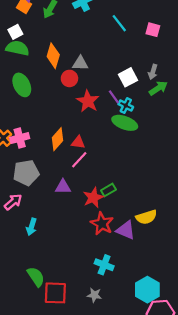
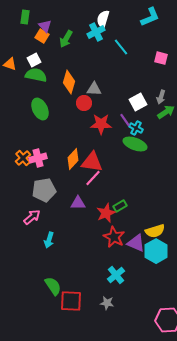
cyan line: (119, 23) -> (121, 47), moved
red star: (88, 101) -> (101, 124), turned -30
red triangle: (78, 142) -> (92, 162), size x1.6
cyan cross: (104, 265) -> (116, 275), turned 30
cyan hexagon: (147, 290) -> (156, 251), moved

